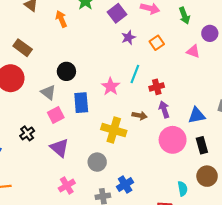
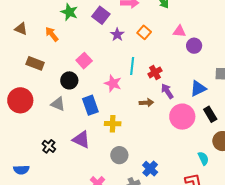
purple circle: (210, 33) -> (194, 46), moved
brown rectangle: (23, 48) -> (35, 63), moved
pink square: (56, 115) -> (84, 61), moved
yellow cross: (114, 130) -> (113, 124), moved, size x0.7
purple triangle: (59, 148) -> (81, 139), moved

